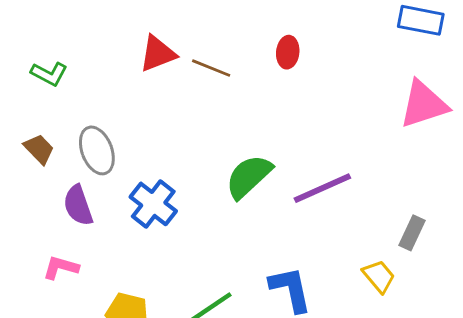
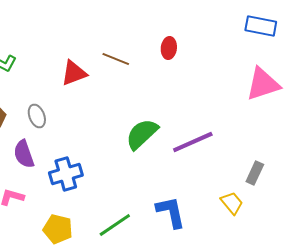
red triangle: (158, 54) -> (74, 73), moved
gray ellipse: (97, 150) -> (37, 116), size x0.7
blue cross: (153, 204) -> (66, 174), moved, turned 36

